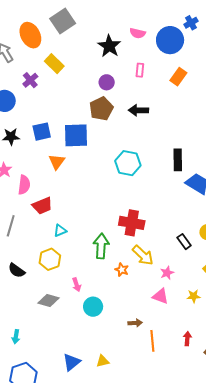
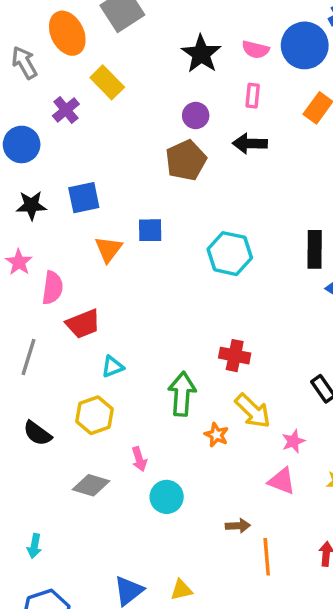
pink semicircle: (138, 33) -> (255, 50), moved
black arrow: (138, 110) -> (250, 144), moved
blue square: (76, 135) -> (150, 230), moved, size x0.6
red cross: (132, 223) -> (235, 356), size x0.7

